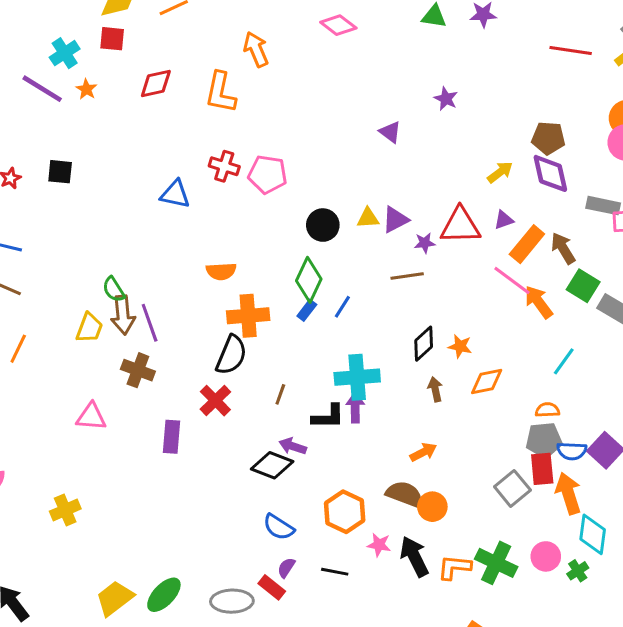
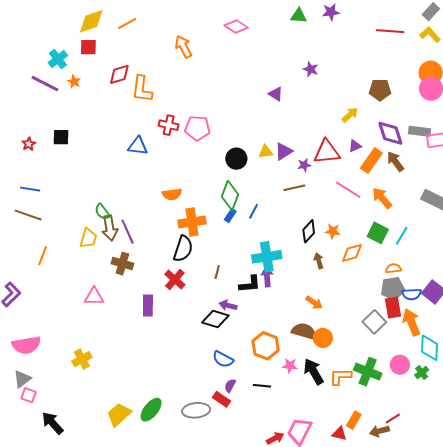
orange L-shape: (220, 92) -> (142, 89), moved
purple diamond: (550, 173) -> (390, 133), moved
pink line: (512, 281) -> (348, 190), moved
green square: (583, 286) -> (378, 233), moved
orange arrow: (423, 452) -> (314, 303), turned 66

